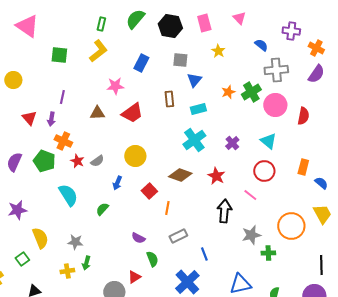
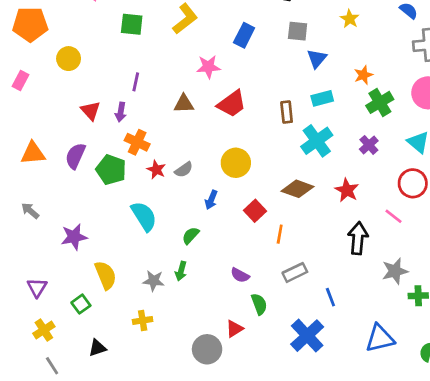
green cross: (251, 92) -> (380, 102), moved
brown rectangle: (169, 99) -> (287, 112), moved
purple semicircle: (14, 162) -> (75, 156), moved
green arrow: (86, 263) -> (181, 271), moved

